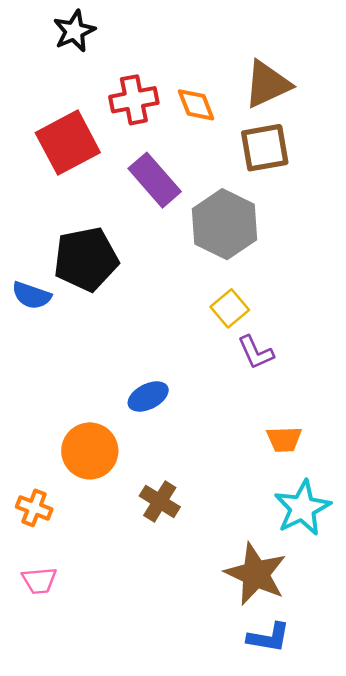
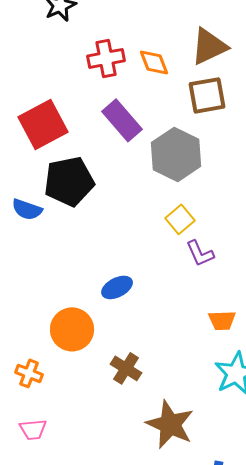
red square: (68, 143) -> (43, 124), moved
brown star: (256, 574) -> (170, 424), moved

